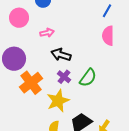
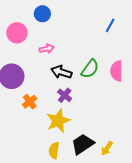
pink semicircle: (108, 36) -> (117, 71), moved
green semicircle: (88, 78) -> (90, 69), moved
orange cross: (31, 83) -> (30, 102), size x0.6

